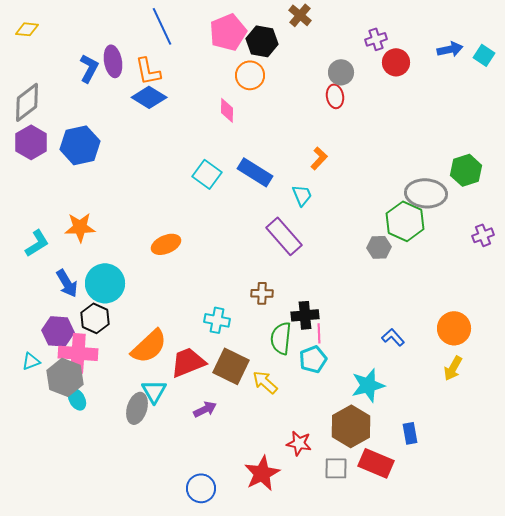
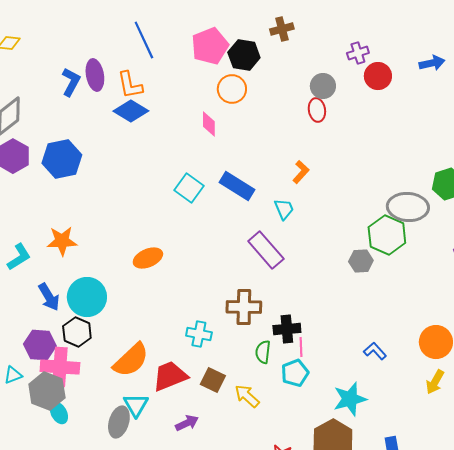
brown cross: (300, 15) -> (282, 29), turned 35
brown cross: (262, 293) -> (244, 307), size x1.6
green semicircle: (281, 338) -> (263, 352), size x0.7
brown square: (231, 366) -> (213, 380), size x0.7

